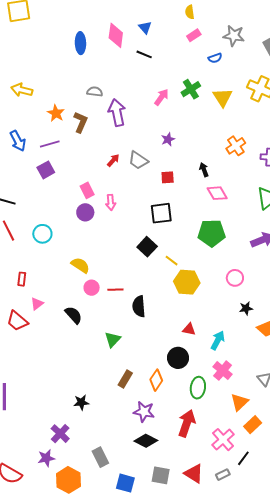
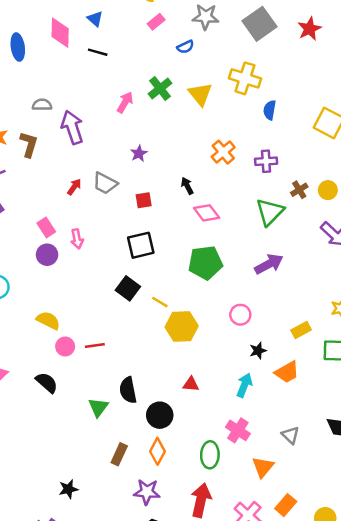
black semicircle: (139, 306) -> (128, 390), moved
cyan arrow: (218, 340) -> (244, 385), moved
black circle: (178, 358) -> (160, 415), moved
orange rectangle: (253, 425) -> (286, 505), moved

